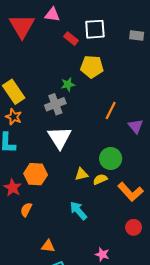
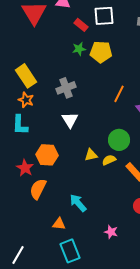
green star: (68, 84) -> (79, 49), moved
white triangle: (60, 138) -> (70, 120), size x0.7
orange semicircle: (26, 210) -> (38, 189), size x1.5
cyan arrow: (78, 211) -> (78, 203), moved

